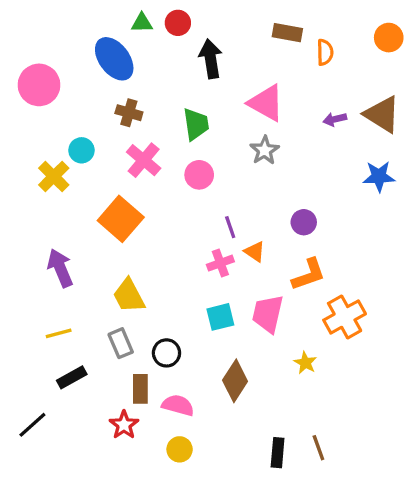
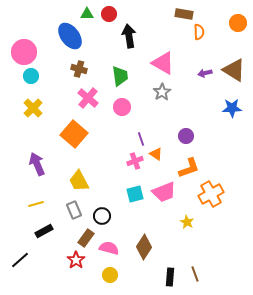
brown rectangle: (287, 33) -> (184, 14), moved
cyan circle: (81, 150) -> (31, 76), moved
pink trapezoid: (268, 314) -> (164, 192), turned -125
brown diamond: (235, 381) -> (144, 247), moved
brown rectangle: (140, 389) -> (86, 238), turned 36

